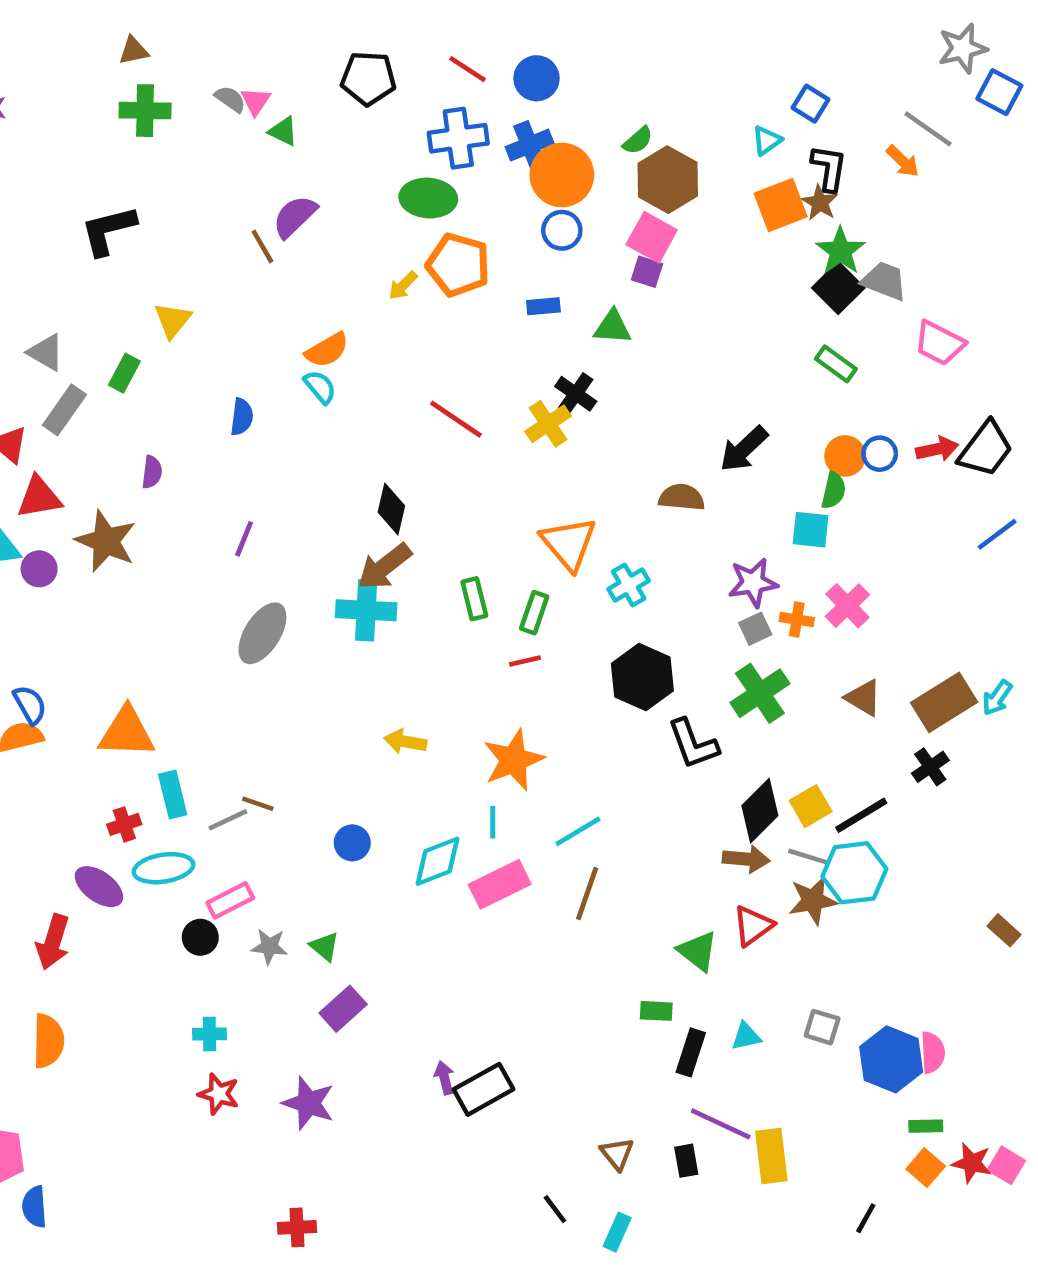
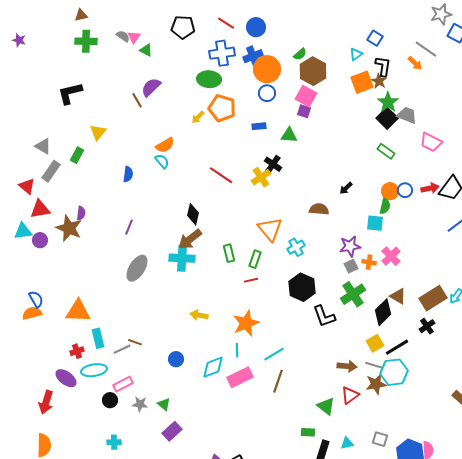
black arrow: (744, 449) -> (346, 188), size x0.6
purple semicircle: (152, 472) -> (81, 213), moved
black diamond: (760, 811) -> (383, 312), moved

